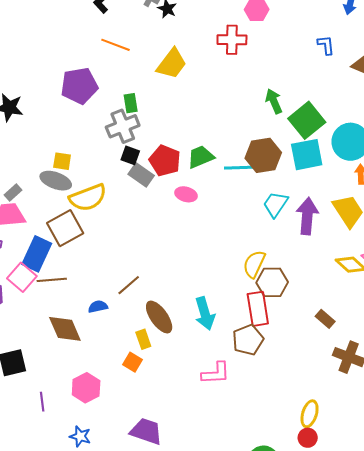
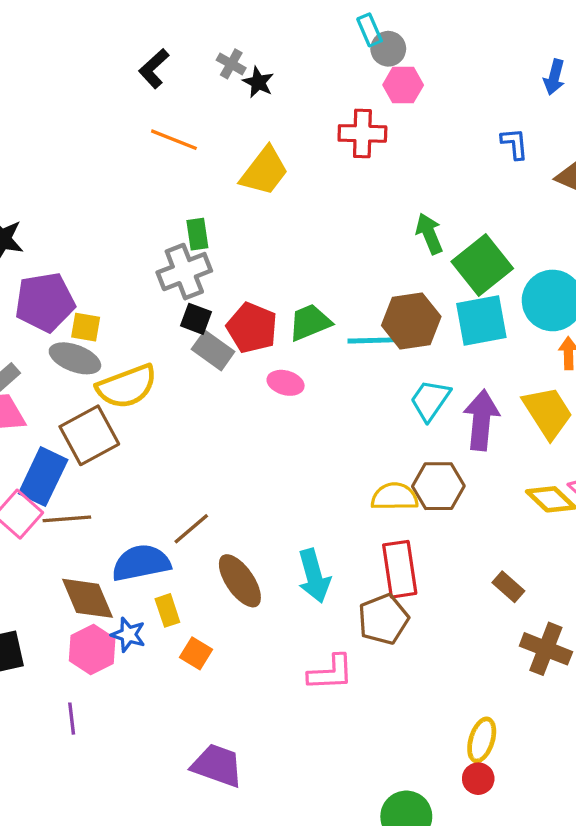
purple pentagon: (79, 86) -> (45, 302), moved
yellow semicircle: (254, 264) -> (395, 497), turned 64
brown hexagon: (272, 282) -> (438, 486), moved
blue semicircle: (98, 307) -> (141, 563), size x1.8
yellow rectangle: (143, 339) -> (167, 610), moved
pink hexagon: (86, 388) -> (92, 649), moved
purple line: (42, 402) -> (72, 719), moved
blue star: (80, 436) -> (128, 635), moved

